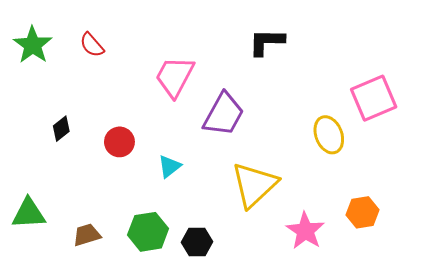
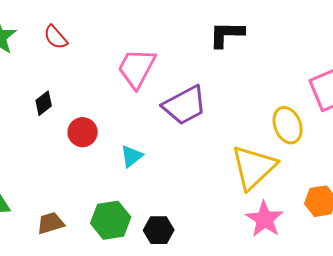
purple trapezoid: (224, 114) -> (185, 105), turned 33
black diamond: (61, 129) -> (44, 103), moved
yellow triangle: (254, 185) -> (254, 167), moved

